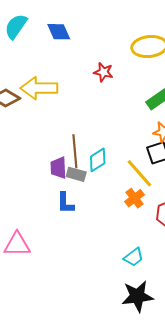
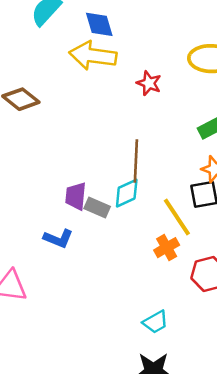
yellow arrow: (39, 88) -> (93, 56), moved
brown line: (75, 151) -> (136, 161), moved
blue L-shape: (65, 203) -> (58, 239), moved, turned -75

